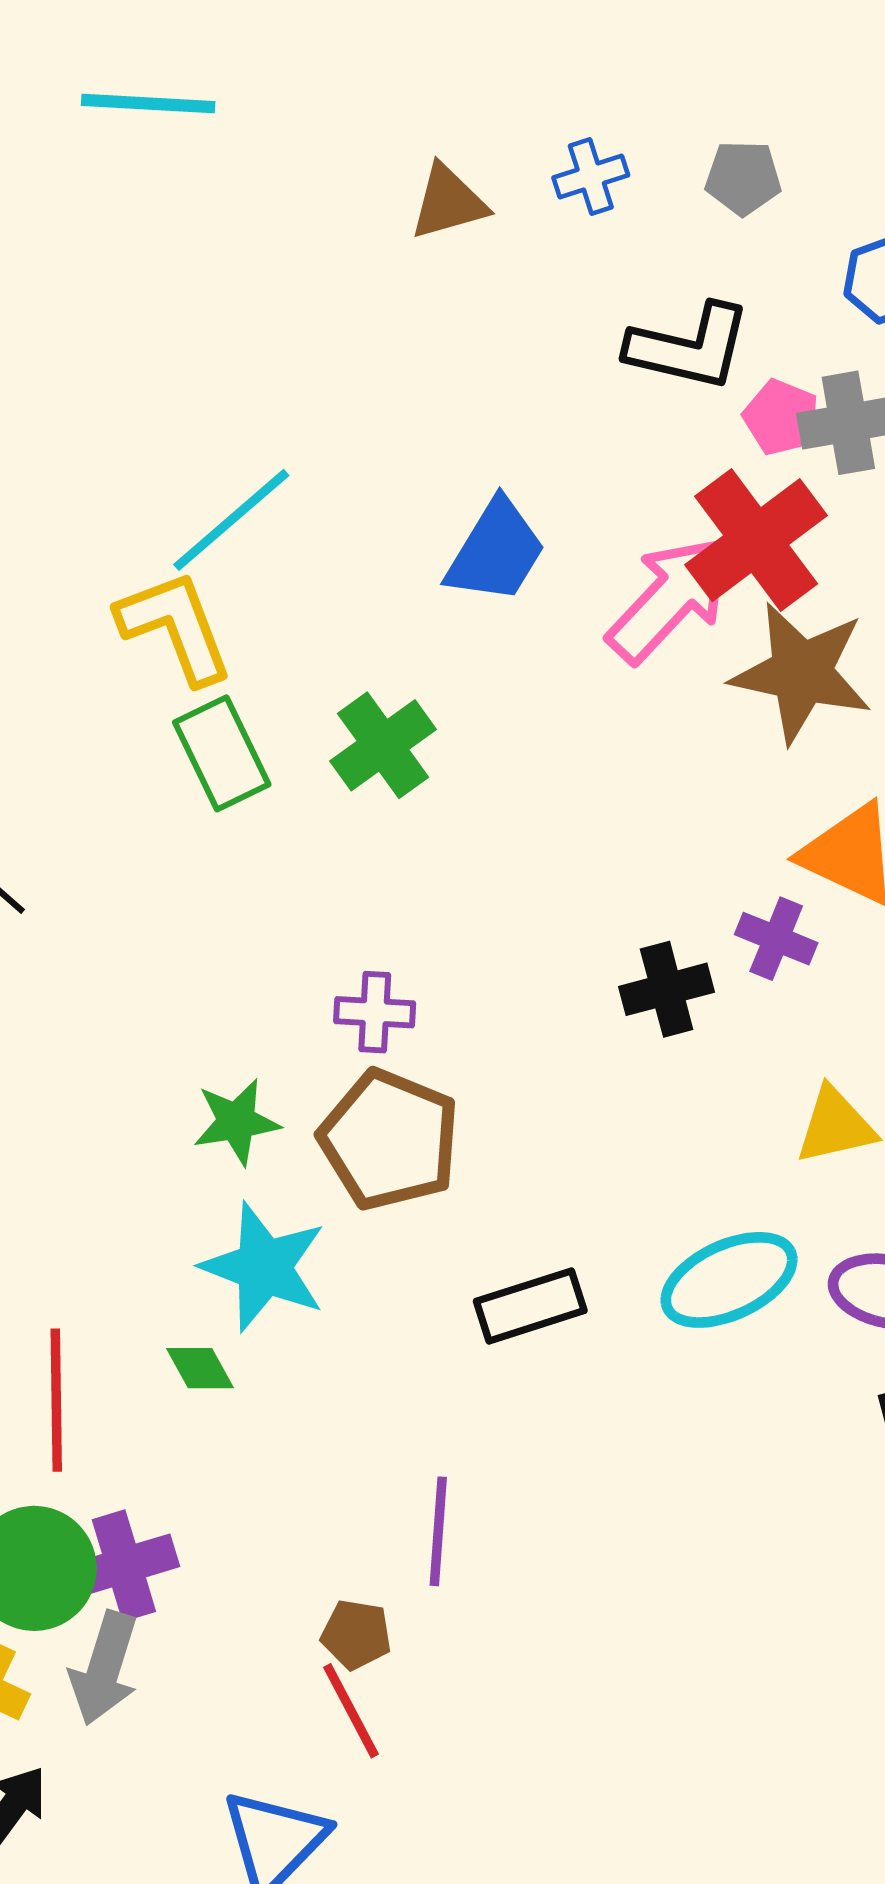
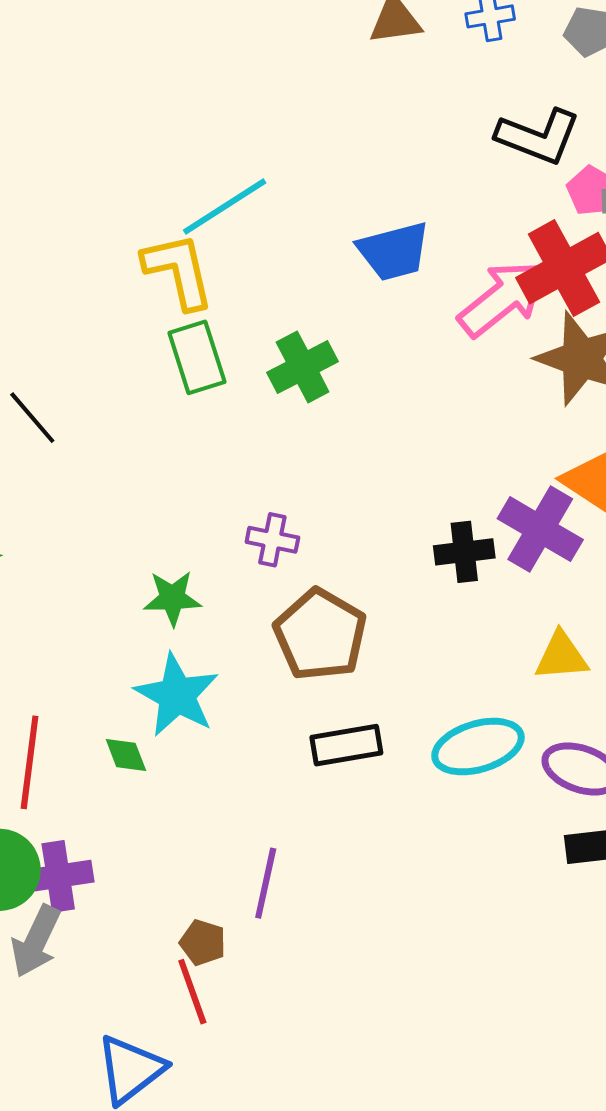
blue trapezoid: (496, 551) -> (394, 251), turned 36
purple cross: (776, 939) -> (540, 529), size x1.6
brown pentagon: (389, 1140) -> (320, 635), moved

